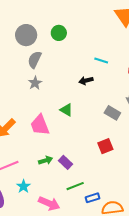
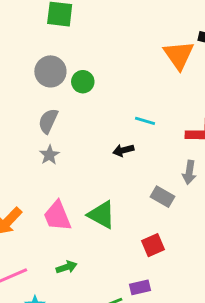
gray circle: (26, 35) -> (50, 71), moved
green triangle: (66, 110) -> (101, 215), moved, size x1.5
purple rectangle: (66, 162) -> (140, 287), moved, turned -56

